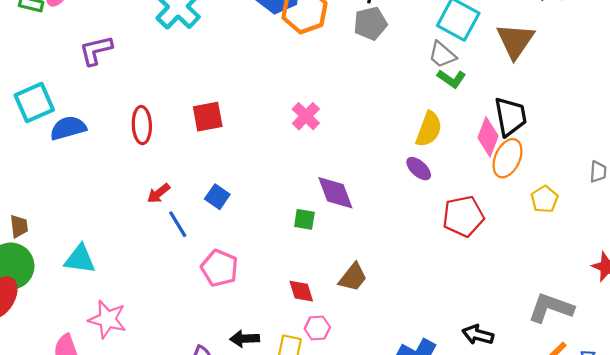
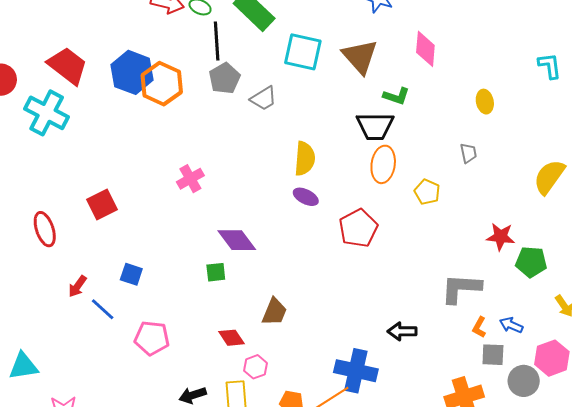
gray trapezoid: (442, 55) -> (264, 98), moved, turned -56
green L-shape: (451, 79) -> (396, 96), moved
pink cross: (306, 116) -> (190, 179), turned 32
black trapezoid: (510, 117) -> (375, 126), turned 117
pink diamond: (488, 137) -> (425, 49), moved

